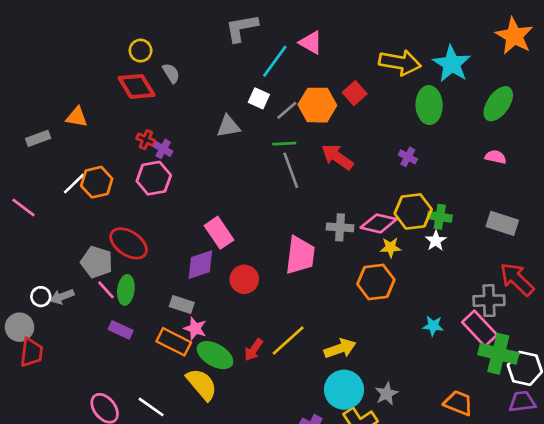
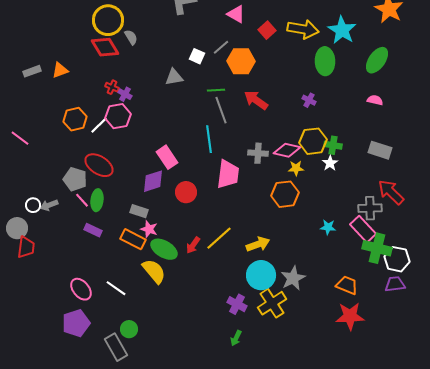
yellow circle: (141, 51) -> (108, 20), size x1.8
cyan line: (275, 61) -> (209, 139), moved, turned -44
red square: (355, 93) -> (267, 30), moved
gray line: (287, 110) -> (221, 47), moved
orange triangle: (77, 117) -> (60, 70), turned -30
gray rectangle: (38, 138) -> (32, 71), moved
white line: (74, 184) -> (99, 125), moved
gray star: (387, 394) -> (293, 278), size x1.4

